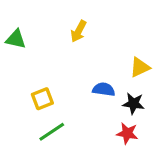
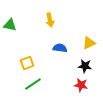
yellow arrow: (79, 31) -> (50, 20), turned -40
blue semicircle: (104, 89) -> (60, 48), moved

